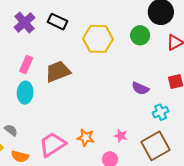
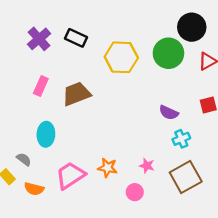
green circle: (140, 35) -> (168, 53), size x1.4
cyan ellipse: (25, 93) -> (46, 134), moved
cyan cross: (161, 112) -> (181, 139), moved

